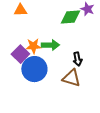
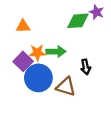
orange triangle: (20, 10) -> (23, 26), moved
brown triangle: (71, 78) -> (66, 87), moved

